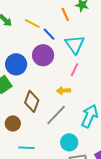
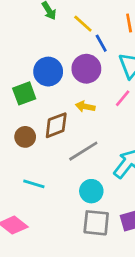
yellow arrow: (63, 91) -> (85, 107), moved
brown diamond: (32, 101) -> (56, 125), turned 35
brown circle: (13, 123) -> (25, 137), moved

